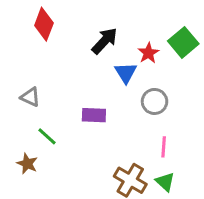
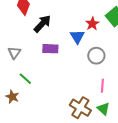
black arrow: (105, 41) -> (42, 24), moved
gray triangle: (30, 97) -> (14, 53), turned 40
purple rectangle: (94, 115) -> (50, 49), moved

